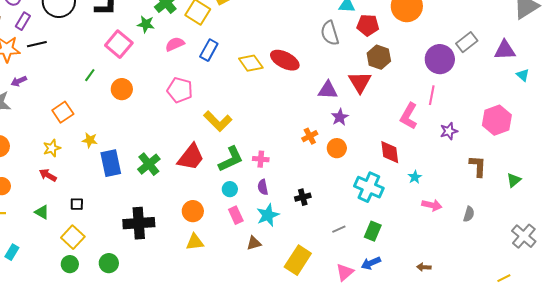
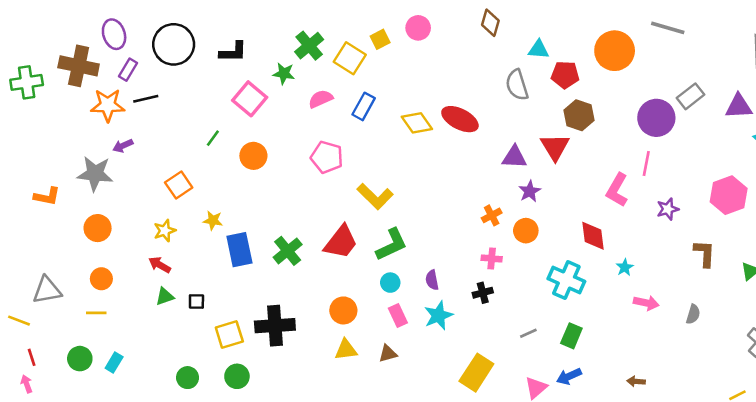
pink cross: (261, 159) -> (492, 258), moved
green triangle: (42, 212) -> (165, 297), moved, turned -49
yellow square: (73, 237) -> (229, 335), moved, turned 30
brown triangle: (254, 243) -> (388, 354), moved

